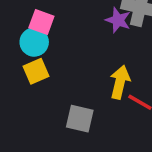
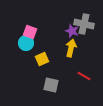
yellow square: (36, 71) -> (42, 59), moved
yellow arrow: (120, 82) -> (71, 48), moved

